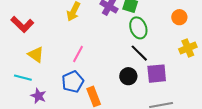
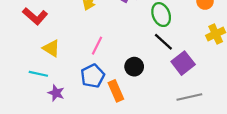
purple square: (157, 74) -> (183, 63), turned -30
black circle: (128, 76) -> (134, 67), moved

